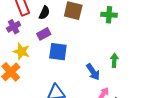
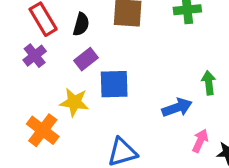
yellow star: (21, 51) -> (74, 102), moved
blue arrow: (93, 72) -> (177, 108), turned -66

